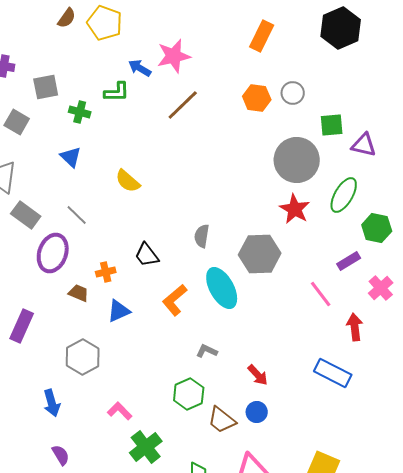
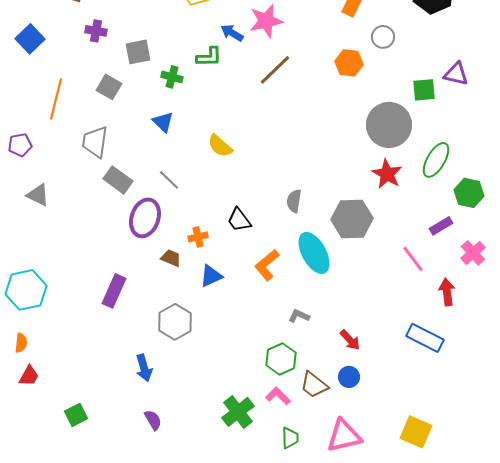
gray circle: (293, 93) -> (383, 37), moved
purple triangle: (364, 145) -> (456, 74), moved
pink L-shape: (120, 411) -> (278, 396), moved

